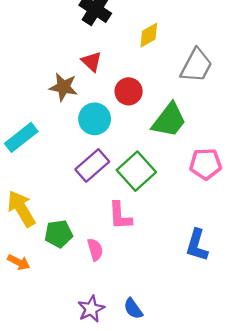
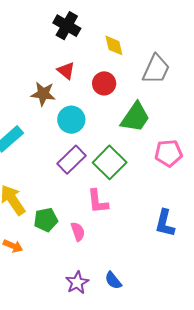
yellow diamond: (149, 35) -> (114, 45), turned -70
red circle: (129, 91) -> (104, 83), moved

